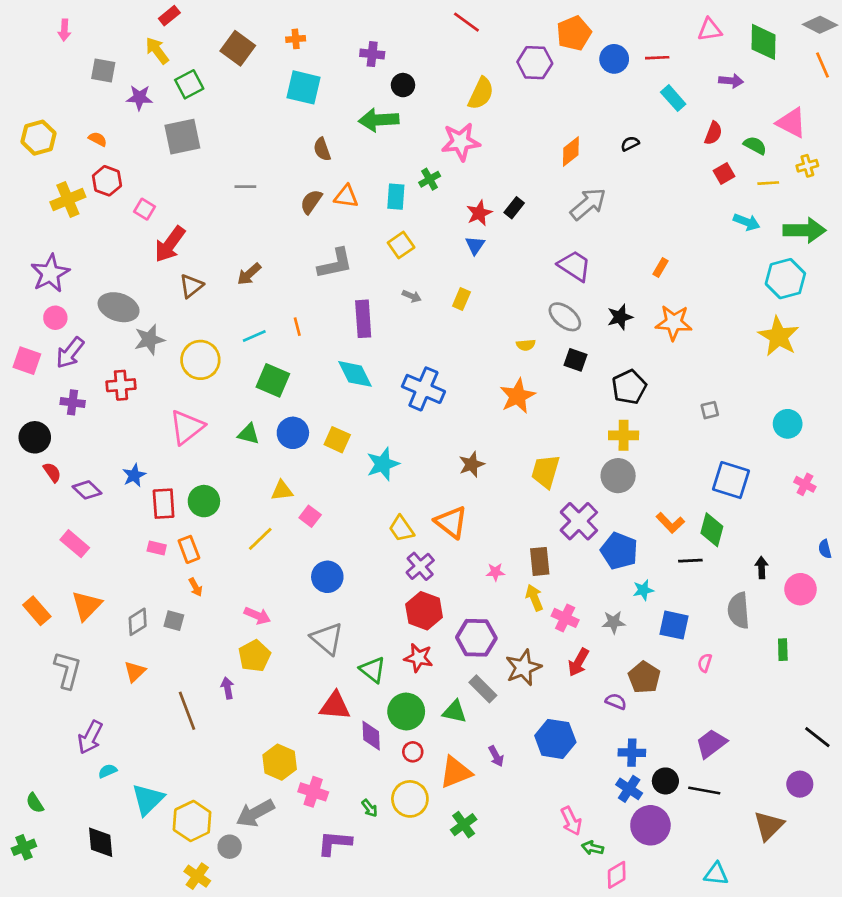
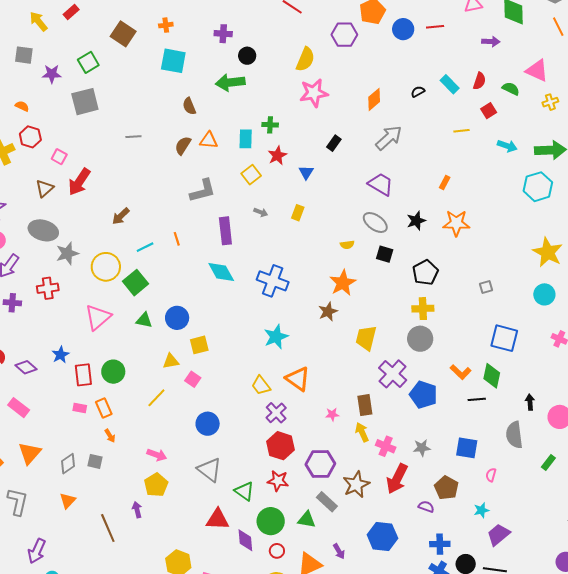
yellow arrow: (157, 51) -> (39, 21), moved
cyan rectangle: (673, 98) -> (450, 84), moved
pink star: (461, 142) -> (314, 93), moved
green cross: (430, 179) -> (270, 125), turned 35
yellow line: (768, 183) -> (461, 131), moved
red star: (479, 213) -> (277, 156), moved
brown arrow: (249, 274) -> (121, 216), moved
brown triangle: (191, 286) -> (45, 188), moved
yellow star: (779, 336) -> (548, 252), moved
green square: (273, 380) -> (136, 283), moved, turned 30
yellow square: (337, 440) -> (199, 345), moved, turned -36
cyan star: (383, 464) -> (276, 337), moved
brown star: (472, 464) -> (328, 312), moved
cyan star: (643, 590) -> (481, 510), moved
green rectangle: (783, 650) -> (548, 462), turned 42
red arrow: (578, 662) -> (397, 479), size x1.4

